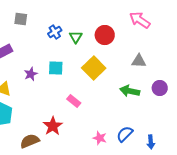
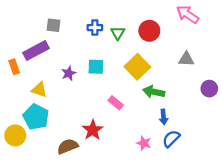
gray square: (21, 19) -> (53, 25), moved
blue cross: (55, 32) -> (95, 28), turned 32
green arrow: (130, 91) -> (154, 92), moved
blue arrow: (151, 142) -> (164, 117), moved

